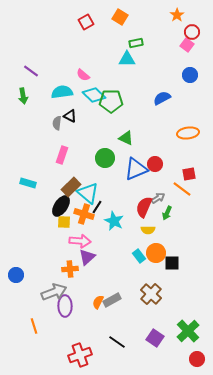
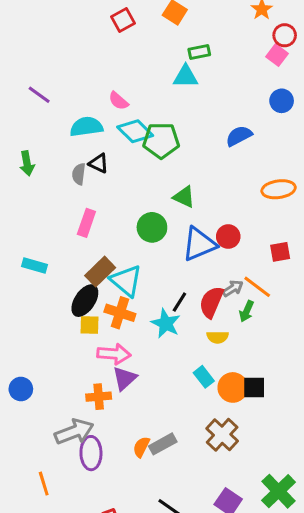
green arrow: (23, 96) -> (27, 163), moved
orange line: (182, 189) -> (257, 287), moved
black line: (97, 207) -> (179, 302), moved
orange circle: (156, 253) -> (233, 387), moved
blue circle: (16, 275) -> (21, 389), moved

